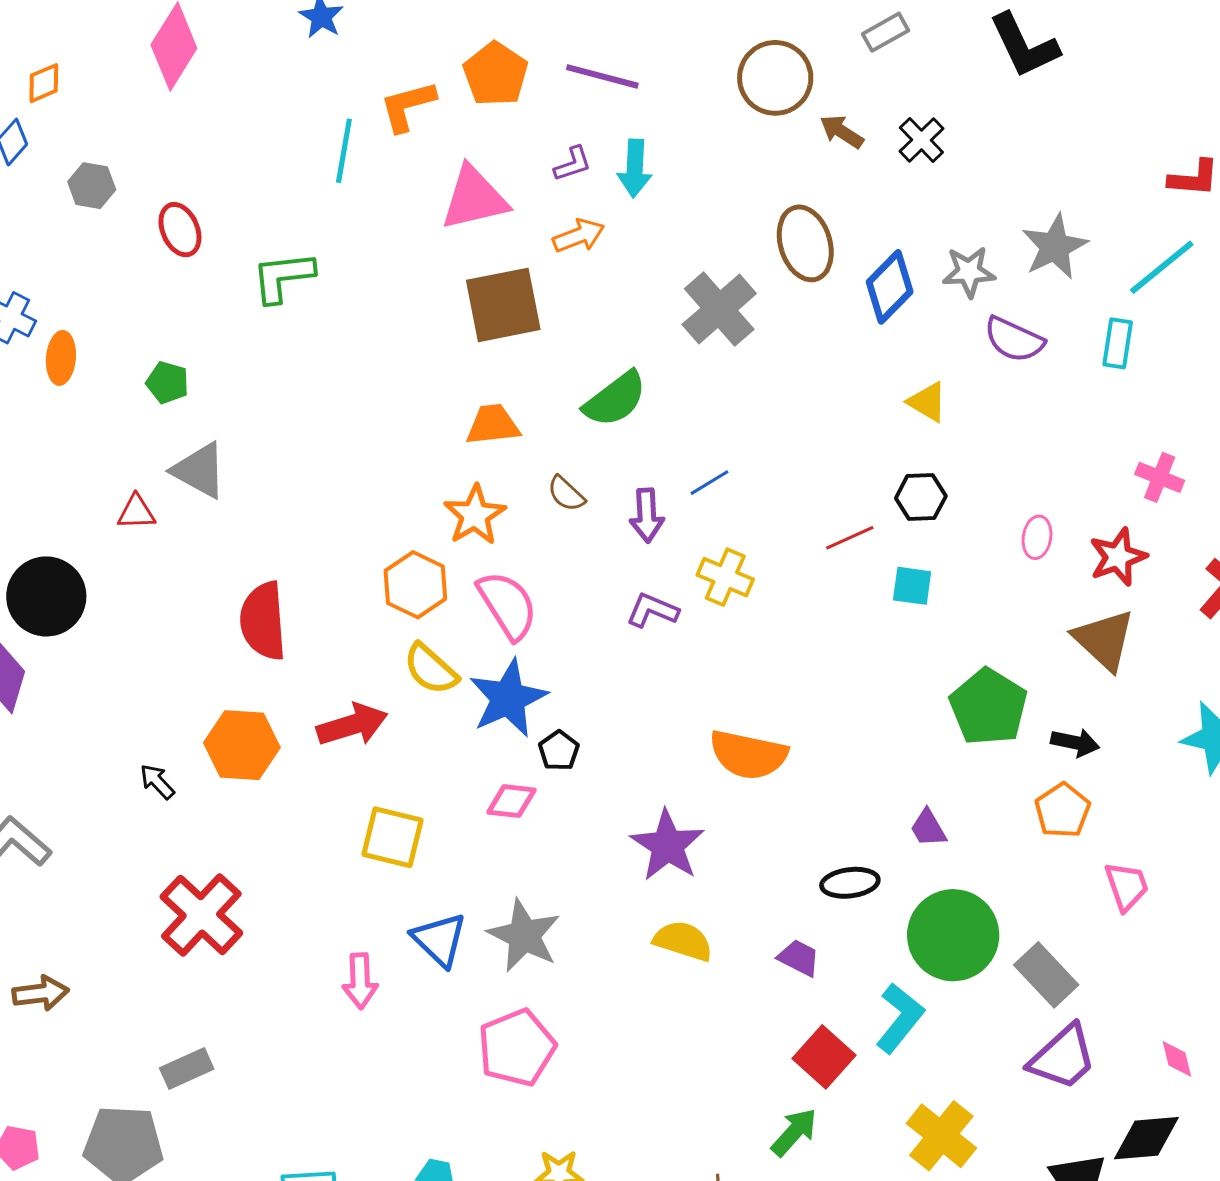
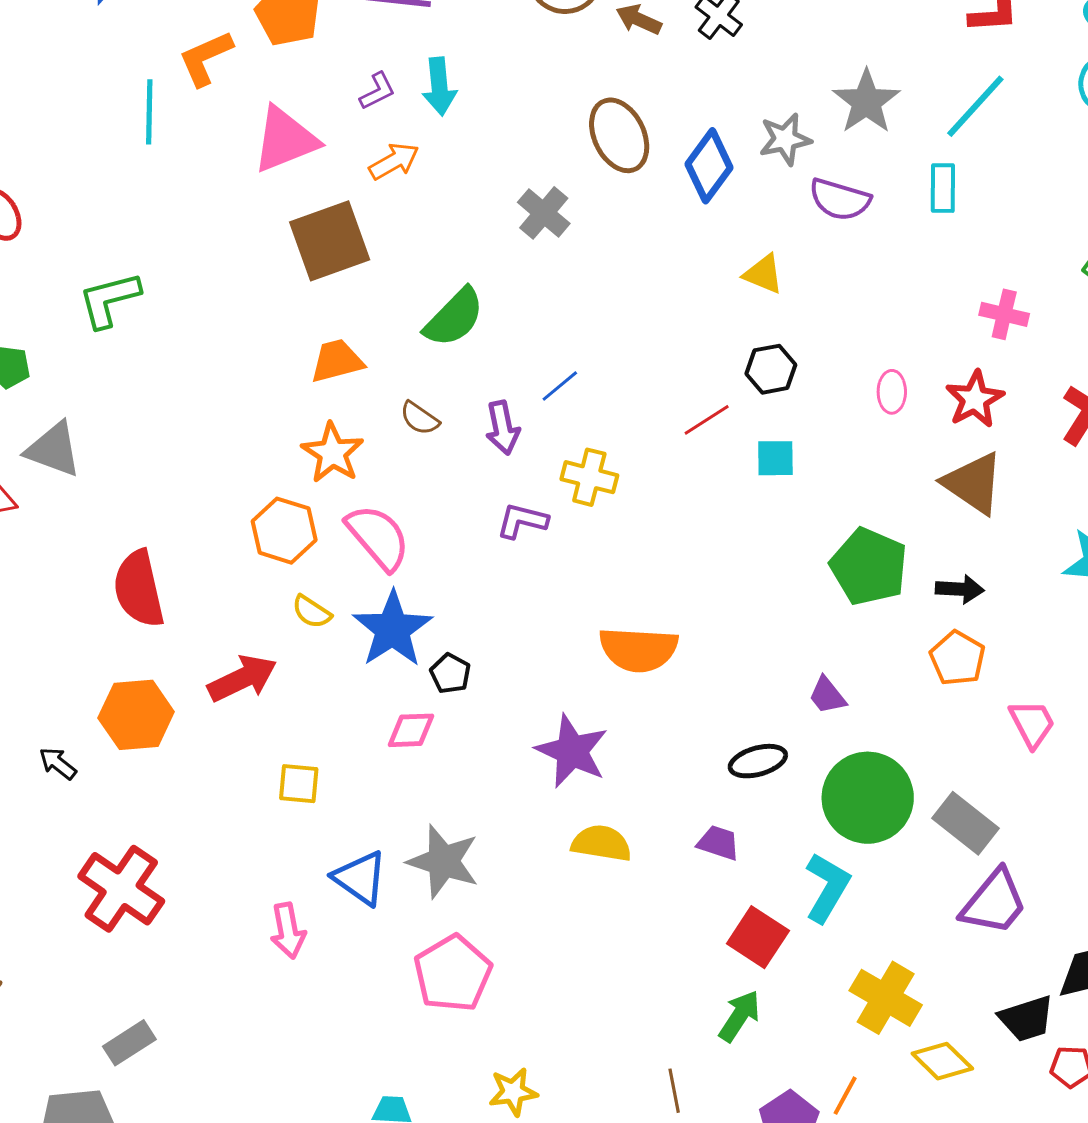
green L-shape: (283, 277) -> (109, 300), moved
gray cross: (719, 309) -> (544, 213), size x0.7
yellow semicircle: (431, 669) -> (312, 612), size x0.7
yellow square: (393, 837) -> (299, 784), size x0.7

